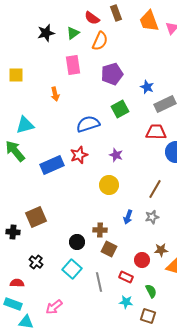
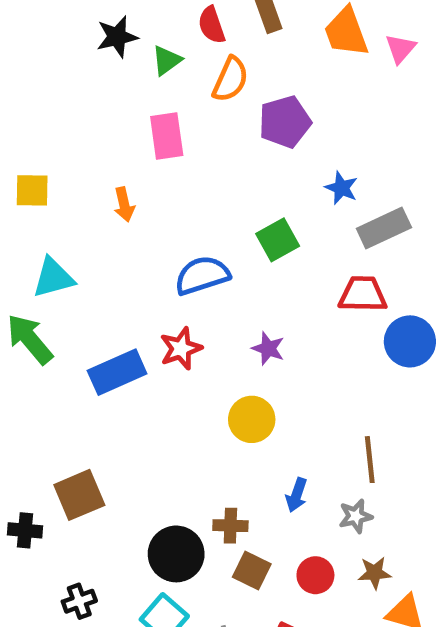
red semicircle: (92, 18) -> (212, 25), turned 35
black star: (46, 33) -> (117, 37), moved
purple pentagon: (112, 74) -> (285, 122), moved
yellow square: (16, 75) -> (32, 190), moved
brown line: (155, 189) -> (370, 460), moved, turned -36
gray star: (152, 217) -> (356, 516), moved
black circle: (77, 242) -> (176, 554), size x1.5
red circle: (142, 260) -> (315, 575), moved
black cross: (36, 262) -> (79, 601), turned 32

